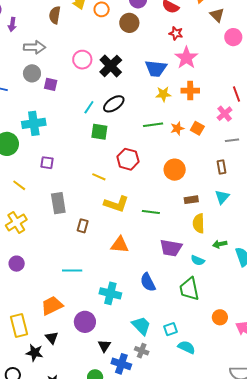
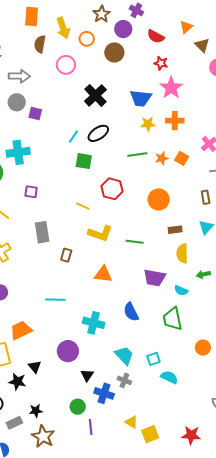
pink circle: (82, 60) -> (66, 65), moved
orange trapezoid: (52, 306) -> (21, 330), moved

